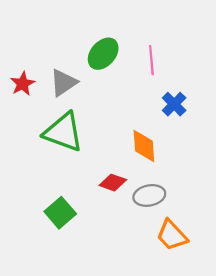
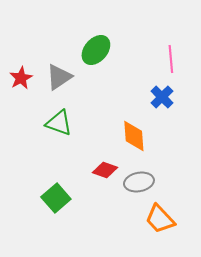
pink line: (151, 60) -> (171, 59), moved
green triangle: (63, 132) -> (59, 123), size x0.7

